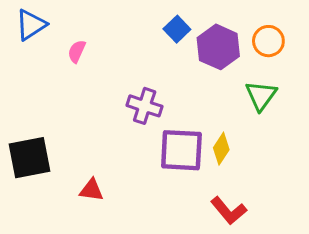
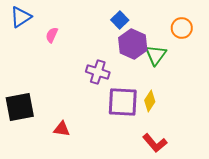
purple hexagon: (218, 47) -> (133, 44), moved
green triangle: (261, 96) -> (156, 55), moved

